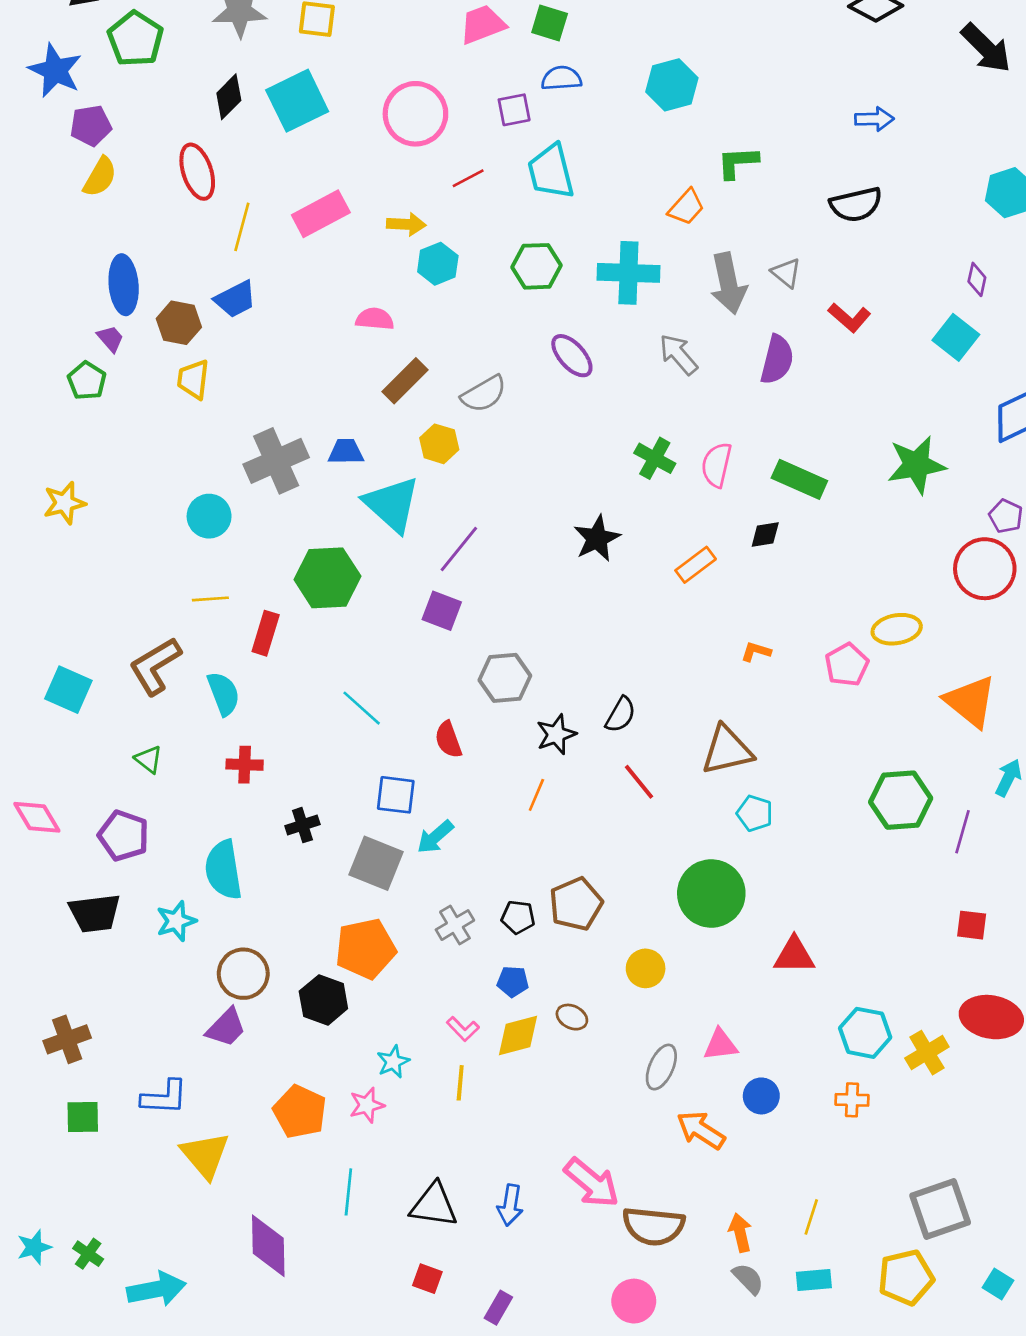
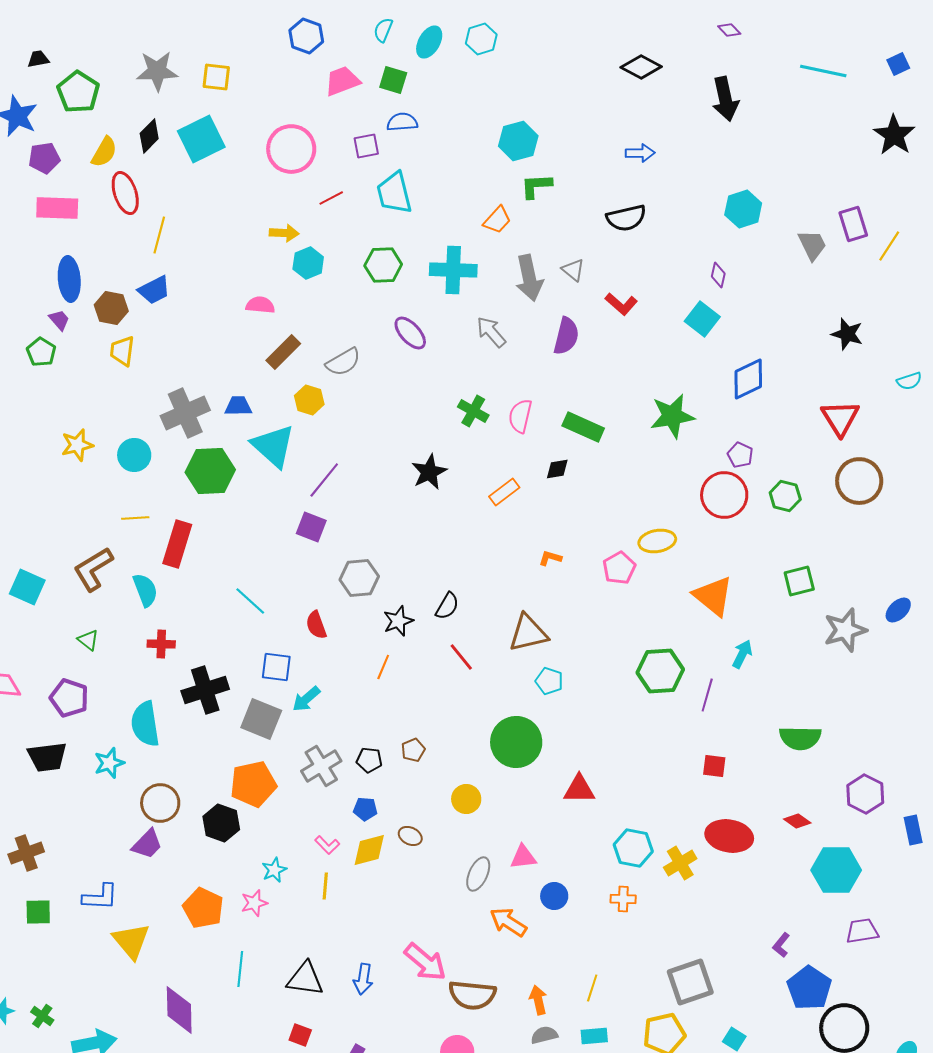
black arrow: (986, 48) -> (725, 99), turned 33
cyan hexagon: (672, 85) -> (518, 141), moved
yellow semicircle: (100, 177) -> (104, 152), moved
pink rectangle: (321, 214) -> (57, 208), moved, turned 30
yellow star: (64, 503) -> (77, 445), moved
green hexagon: (327, 578) -> (210, 471), moved
red rectangle: (266, 633) -> (177, 544), size x1.4
black cross: (302, 825) -> (205, 690), size x1.8
brown pentagon: (576, 904) -> (413, 750), size x0.6
gray cross: (455, 925) -> (321, 766), size x1.4
gray semicircle: (748, 1279) -> (544, 1035), turned -60

